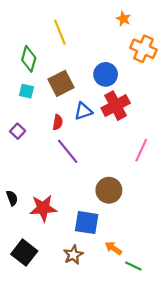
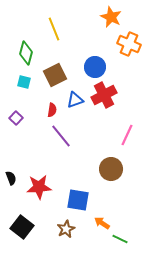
orange star: (123, 19) -> (111, 17), size x1.5
brown circle: (109, 190) -> (111, 169), moved

